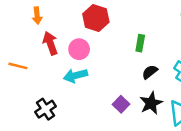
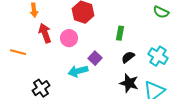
cyan arrow: (75, 76) -> (78, 71), moved
black star: (151, 103) -> (129, 83), turned -30
purple square: (121, 104) -> (95, 58), moved

